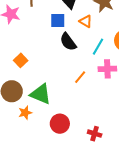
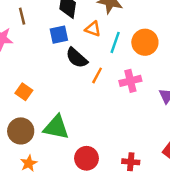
cyan line: (98, 47) -> (115, 42), moved
orange line: (80, 77) -> (97, 75), moved
orange star: (25, 113) -> (29, 163), moved

